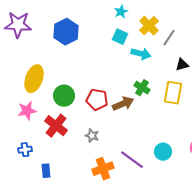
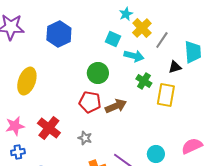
cyan star: (121, 12) -> (126, 14), moved
green cross: (142, 88) -> (144, 81), moved
green circle: (64, 96) -> (98, 73), moved
pink star: (27, 111) -> (15, 126), moved

